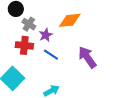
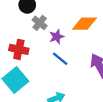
red cross: (24, 45) -> (19, 49), moved

